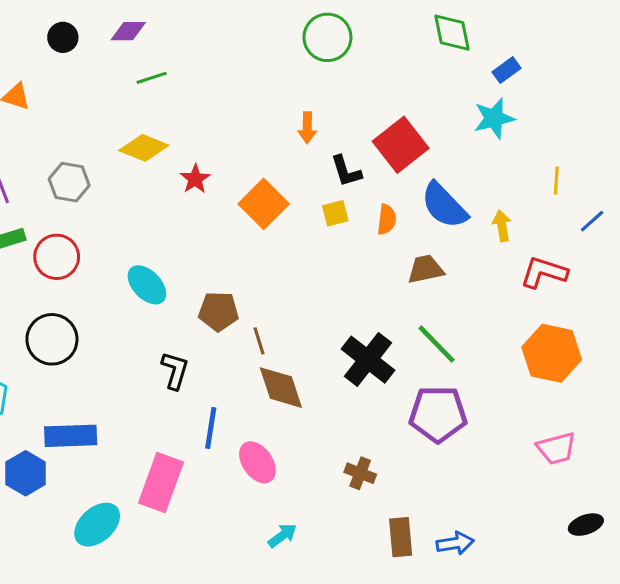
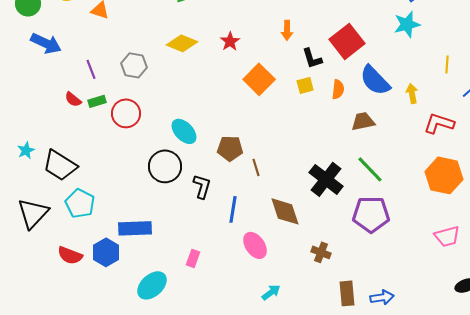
red star: (195, 179) -> (230, 41), moved
black circle: (52, 339) -> (165, 166), moved
brown diamond: (281, 388) -> (285, 211), moved
blue line: (211, 428) -> (233, 209), moved
pink rectangle: (161, 483) -> (193, 258), size x0.5

